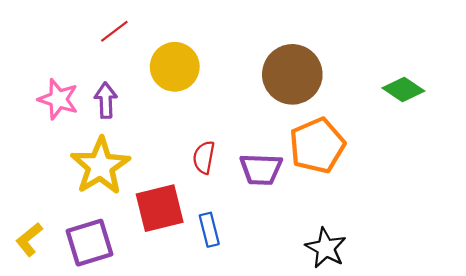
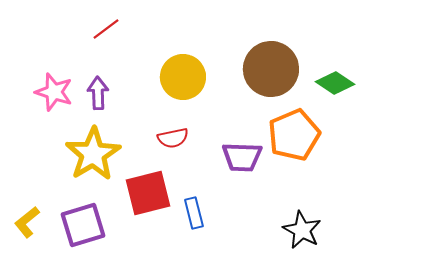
yellow circle: (175, 67) -> (183, 77), moved
green diamond: (403, 89) -> (335, 83), moved
red semicircle: (204, 157) -> (173, 138), moved, turned -112

